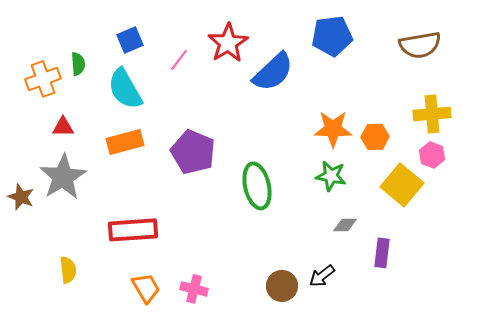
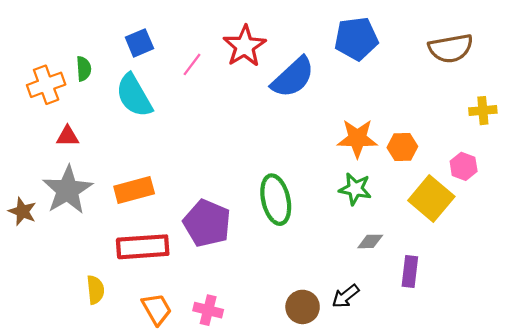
yellow cross: (432, 114) -> (483, 111), moved, size x0.7
orange rectangle: (125, 142) -> (134, 190), moved
purple pentagon: (193, 152) -> (207, 223), moved
yellow semicircle: (68, 270) -> (95, 290), moved

